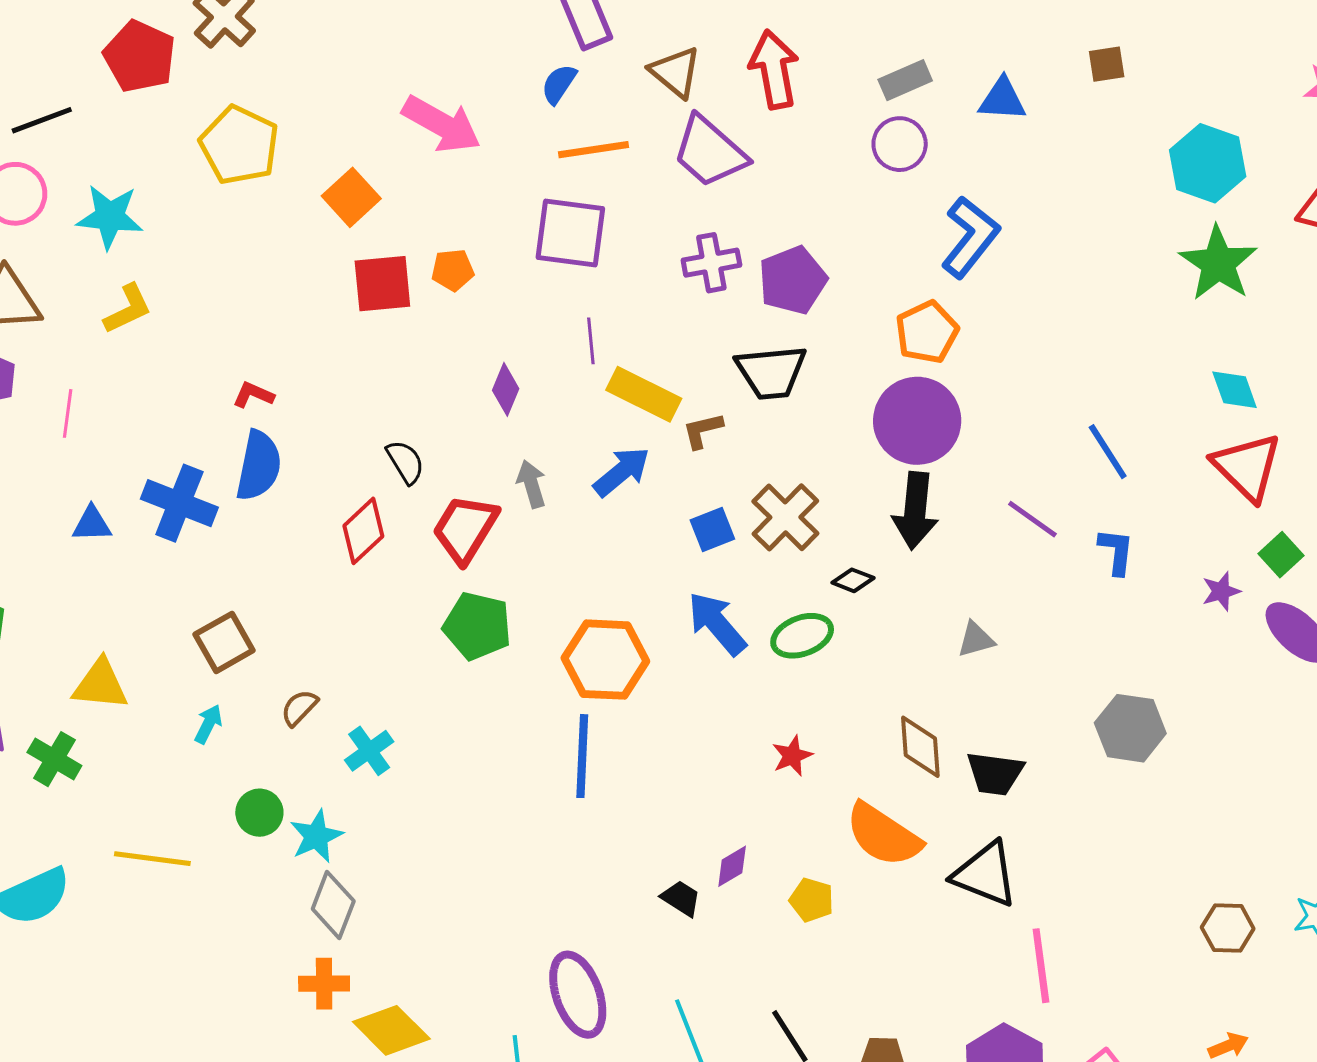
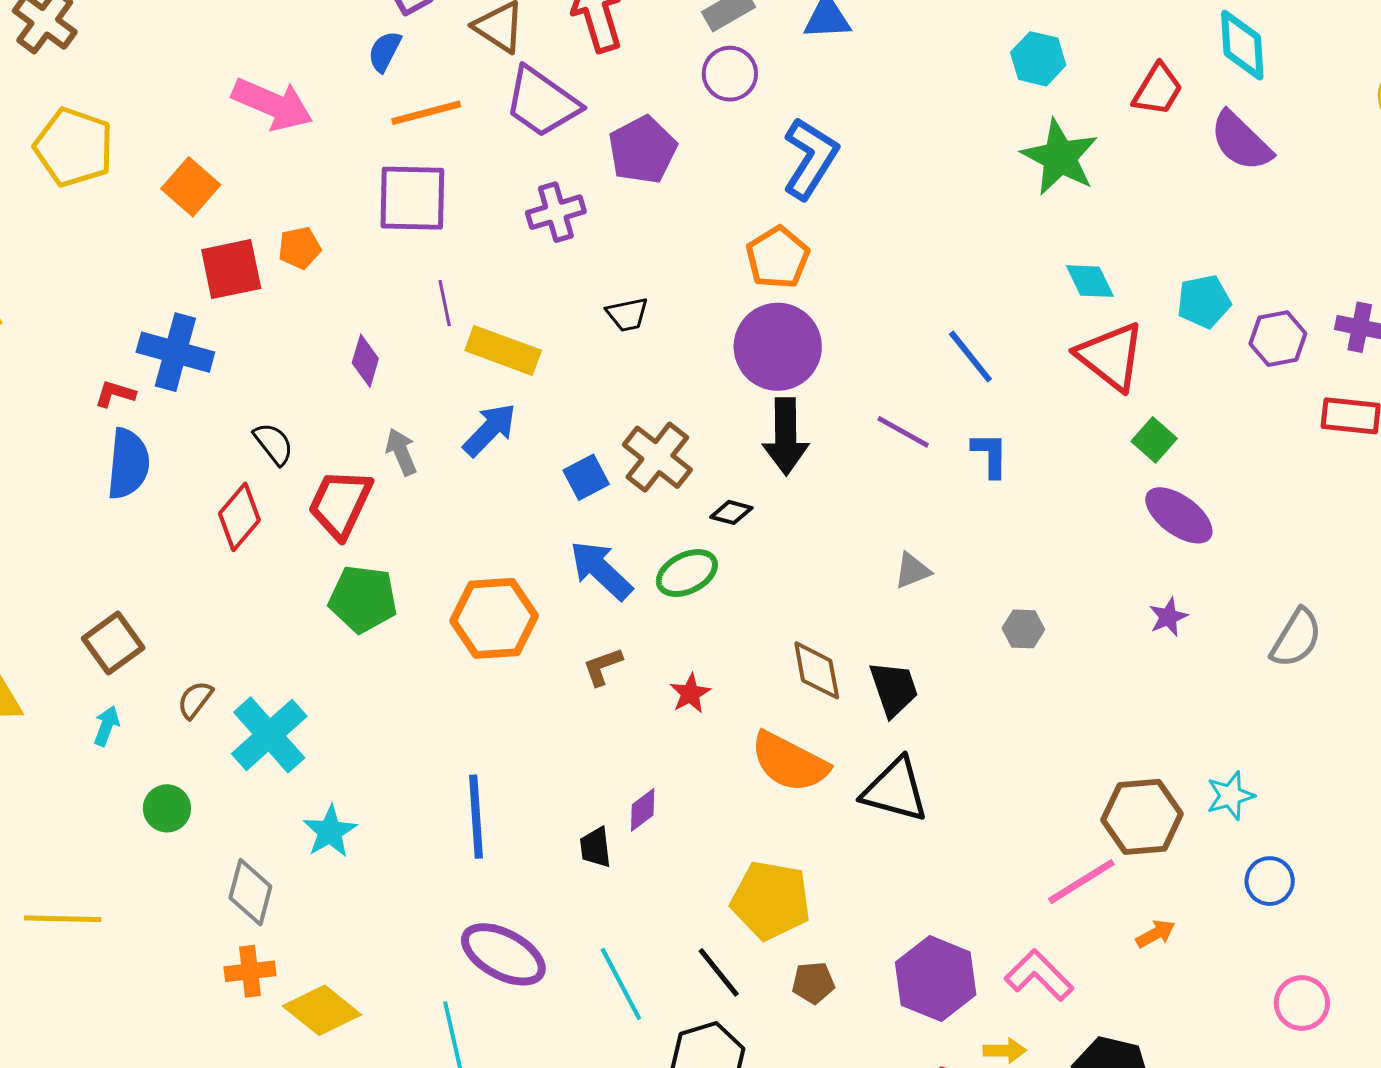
cyan hexagon: (1208, 163) -> (1038, 59), size x0.7
purple pentagon: (793, 280) -> (642, 150), moved
black trapezoid: (771, 372) -> (627, 314), size x0.6
brown L-shape: (703, 430) -> (603, 666), moved
blue cross: (179, 503) -> (175, 352), moved
purple star: (1221, 591) -> (1168, 617), moved
gray triangle: (976, 639) -> (912, 571), moved
gray hexagon: (1130, 728) -> (1023, 629), size x0.6
cyan cross: (369, 751) -> (269, 735), size x1.6
blue line: (582, 756) -> (476, 817), moved
black trapezoid: (995, 773) -> (894, 689), turned -110
cyan star: (316, 836) -> (330, 832), moved
yellow line: (152, 859) -> (63, 919), moved
black trapezoid: (681, 898) -> (595, 847), turned -123
yellow pentagon: (812, 900) -> (771, 900), moved, size x1.8
brown hexagon: (1228, 928) -> (1142, 817), size x1.5
pink line: (1041, 966) -> (1081, 882), moved, turned 72
purple ellipse: (578, 995) -> (503, 954), turned -36

